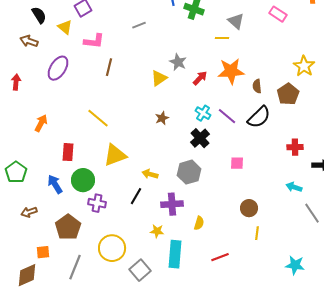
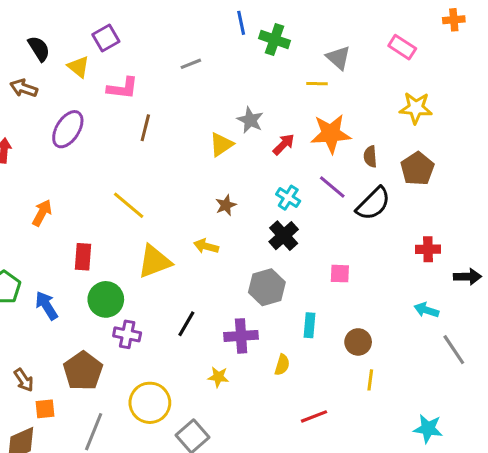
yellow star: (304, 66) -> (416, 108), moved, turned -30
purple line: (227, 116) -> (332, 187), moved
yellow arrow: (150, 174) -> (206, 246), moved
blue arrow: (55, 184) -> (47, 306), moved
brown arrow: (29, 212) -> (24, 380), moved, turned -105
cyan rectangle: (175, 254) -> (309, 325), moved, size x0.6

